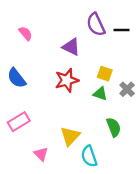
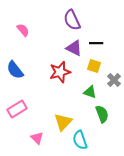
purple semicircle: (96, 24) -> (72, 20), moved
black line: (121, 30) -> (96, 43), moved
purple triangle: (71, 47) -> (74, 48), moved
green triangle: (100, 94) -> (90, 92), moved

